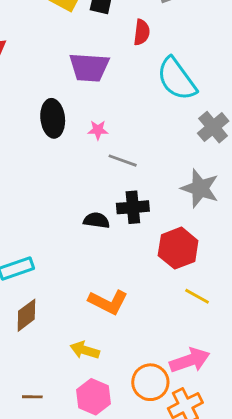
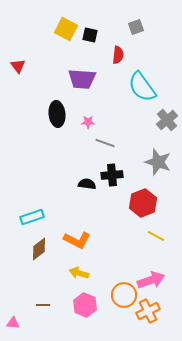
orange L-shape: (108, 302) -> (77, 240), moved

